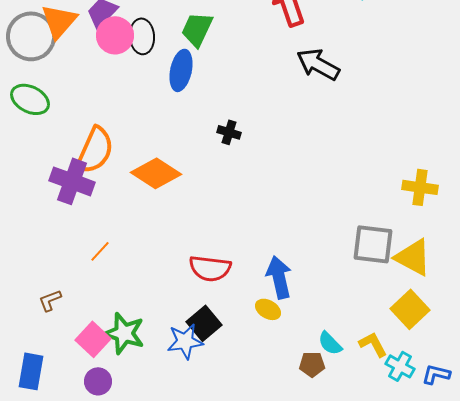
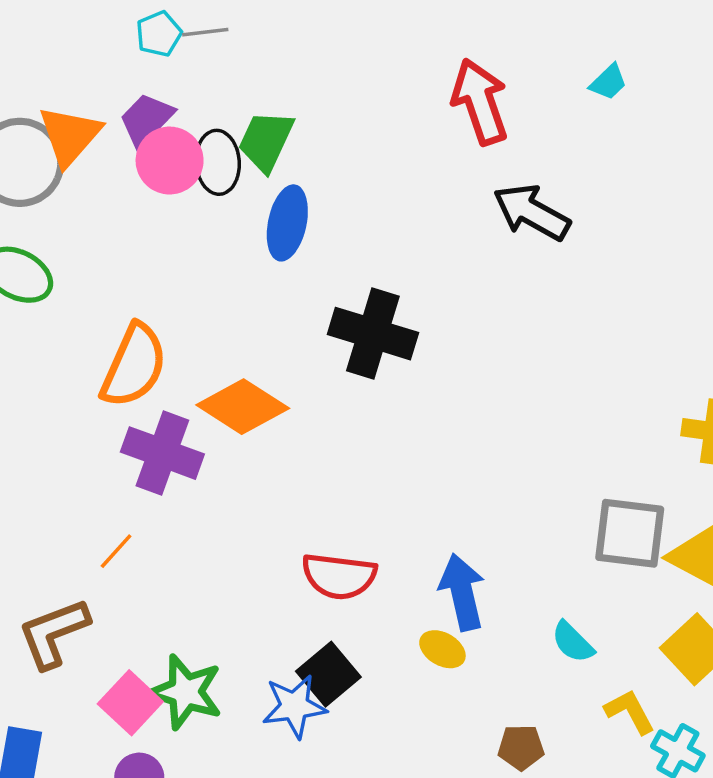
green trapezoid: (197, 29) -> (266, 141), moved
black cross: (229, 132) -> (373, 334), size x2.0
purple cross: (72, 181) -> (162, 453), moved
orange line: (100, 251) -> (116, 551), moved
brown L-shape: (50, 300) -> (54, 633), size x1.8
cyan semicircle: (330, 343) -> (573, 642), moved

